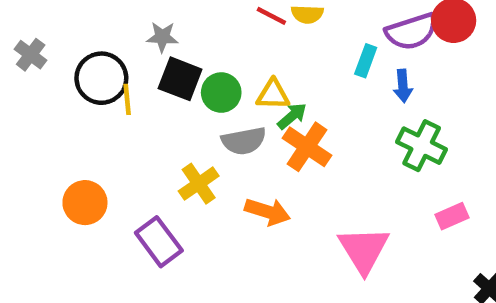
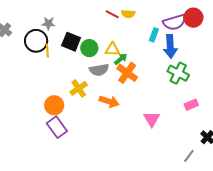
gray star: (162, 37) -> (48, 23), moved
blue arrow: (403, 86) -> (170, 46), size x1.6
orange circle: (85, 203) -> (54, 105), moved
purple rectangle: (159, 242) -> (57, 127), moved
pink triangle: (364, 250) -> (152, 119), size x0.7

